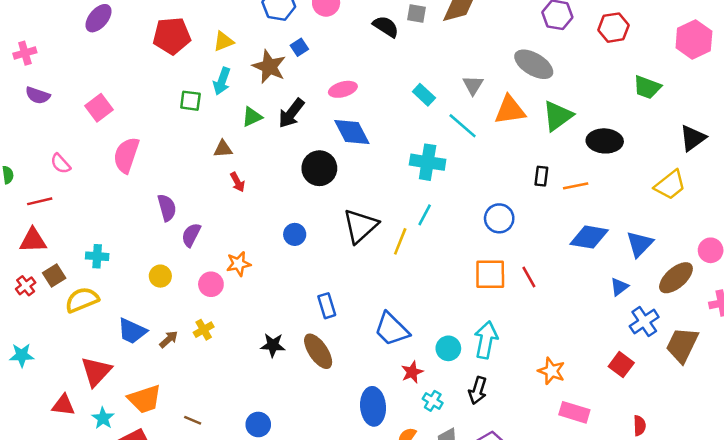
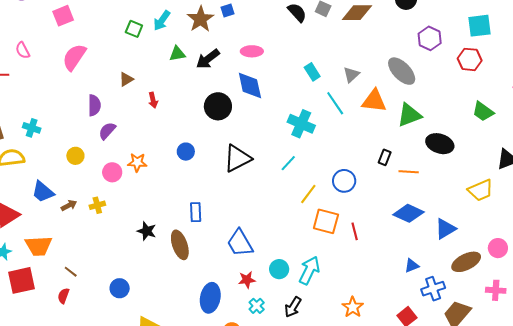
brown triangle: (223, 149) -> (126, 79), moved, turned -42
yellow line: (400, 241) -> (308, 194), moved
blue triangle: (619, 287) -> (412, 266), moved

